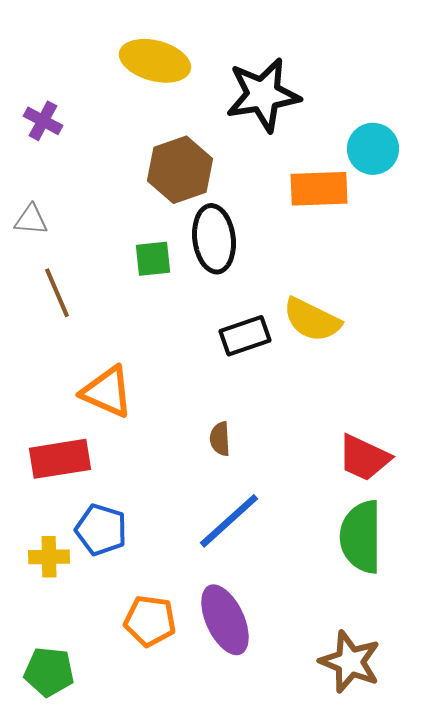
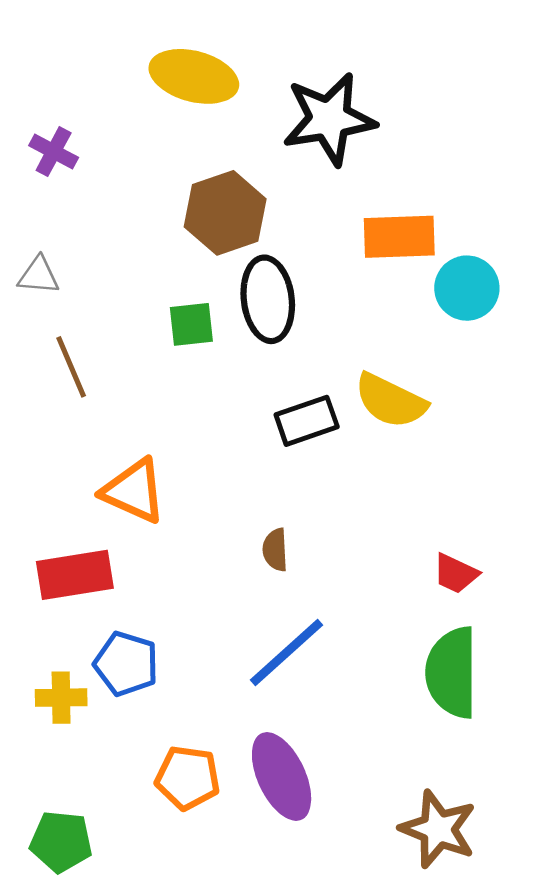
cyan circle: (373, 149) -> (467, 288), moved
red trapezoid: (364, 458) -> (456, 574), size x0.7

